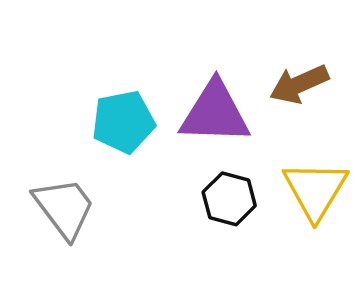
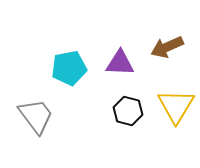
purple triangle: (215, 113) -> (120, 63), size x0.7

